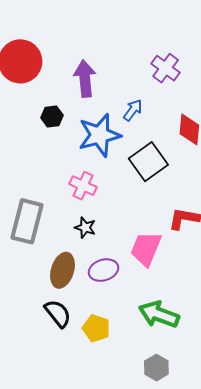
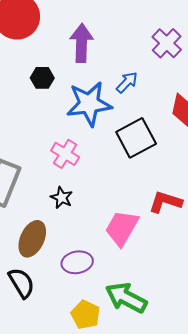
purple ellipse: (104, 270) -> (77, 262), moved
yellow pentagon: (96, 328) -> (85, 315), moved

